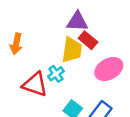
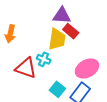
pink ellipse: (109, 69) -> (87, 68), moved
cyan cross: (56, 74) -> (44, 59), turned -32

